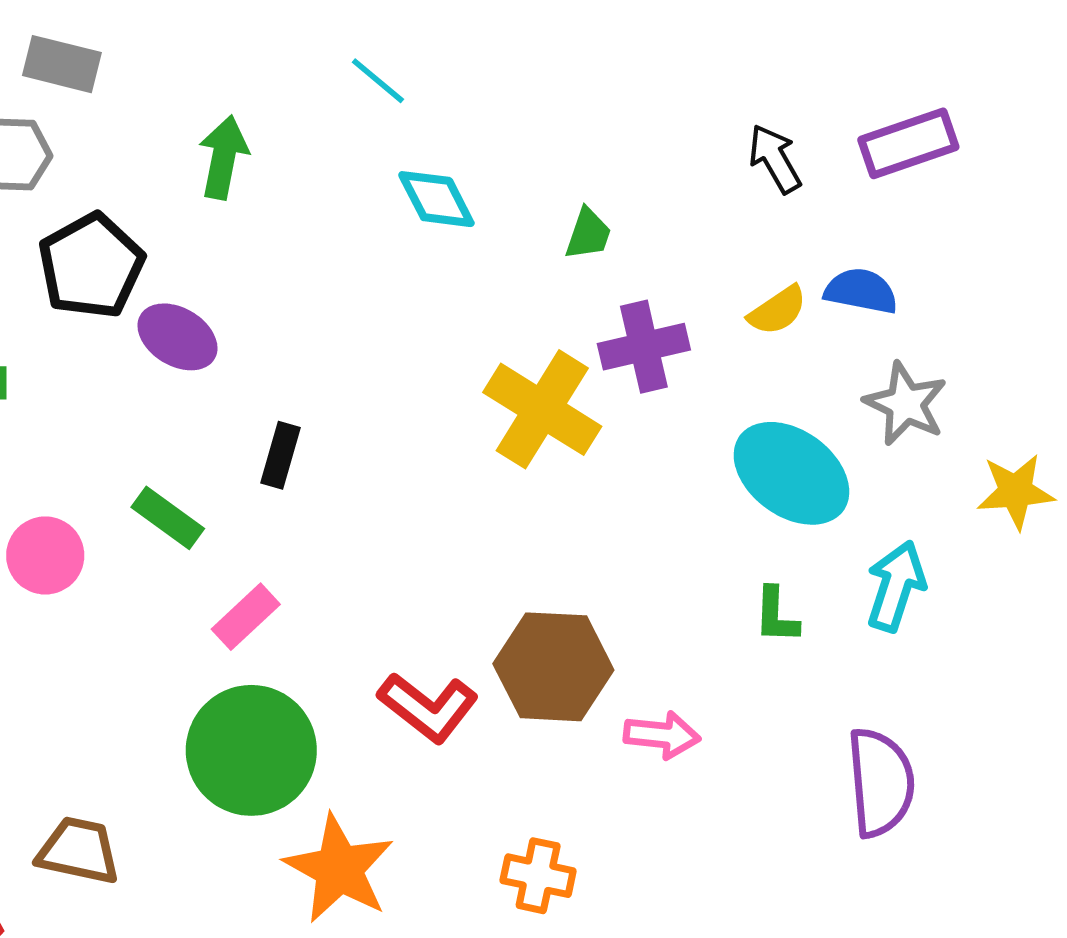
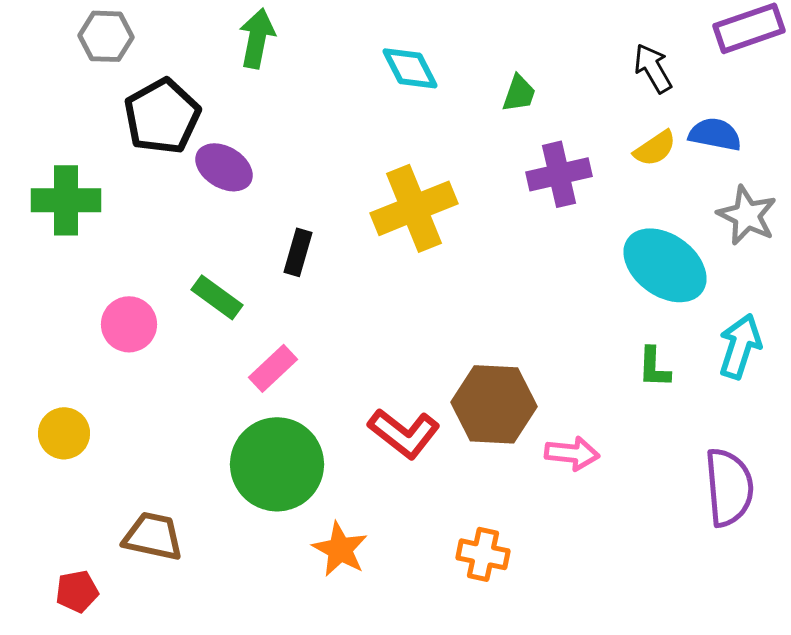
black arrow: (775, 159) -> (653, 68), moved
yellow cross: (542, 409) -> (414, 208), moved, turned 36
orange star: (339, 869) -> (340, 549), size x0.7

